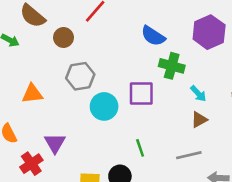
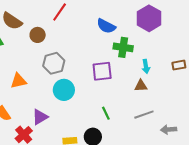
cyan arrow: (198, 94) -> (146, 66), turned 40
cyan circle: (104, 106) -> (64, 90), moved
brown triangle: (199, 120) -> (141, 86), moved, turned 32
purple triangle: (55, 143) -> (40, 117), turned 36

